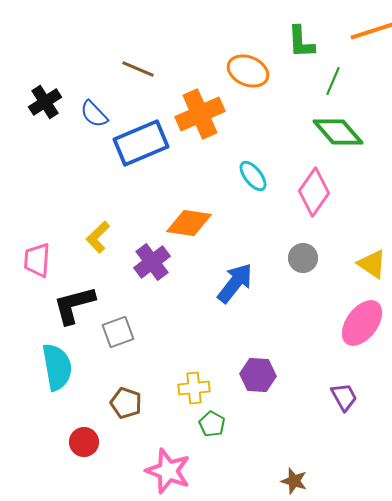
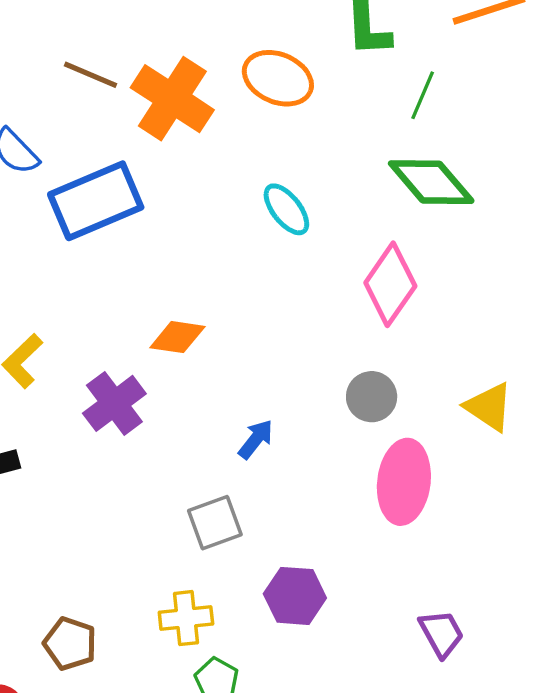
orange cross: (200, 114) -> (172, 99), moved, turned -33
cyan ellipse: (253, 176) -> (286, 209), moved
orange diamond: (189, 223) -> (177, 337), size x0.7
blue arrow: (235, 283) -> (256, 439), size x0.6
pink ellipse: (362, 323) -> (404, 482), moved, turned -30
gray square: (118, 332) -> (215, 523), moved

